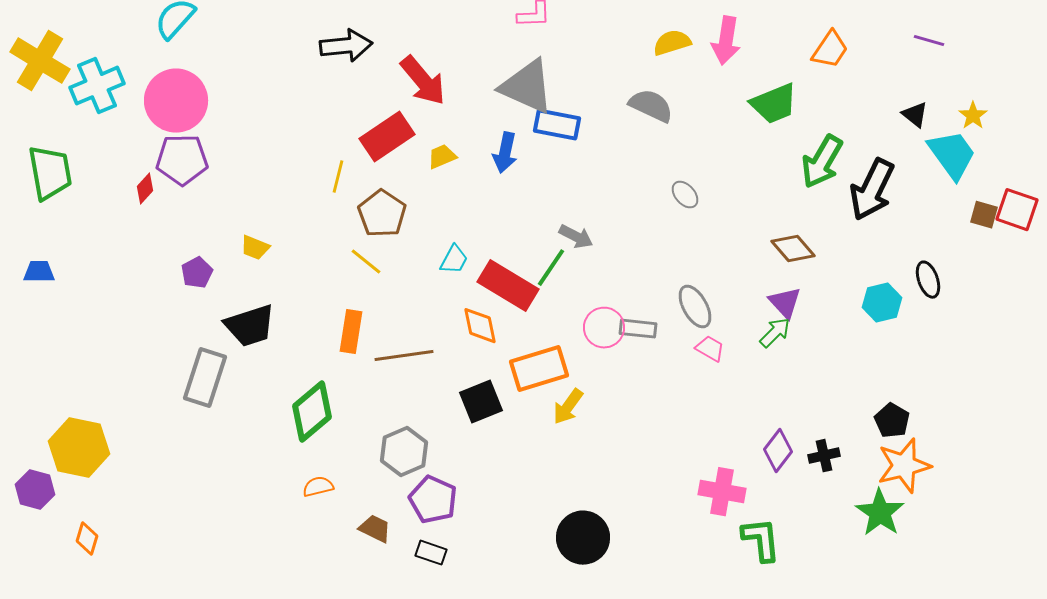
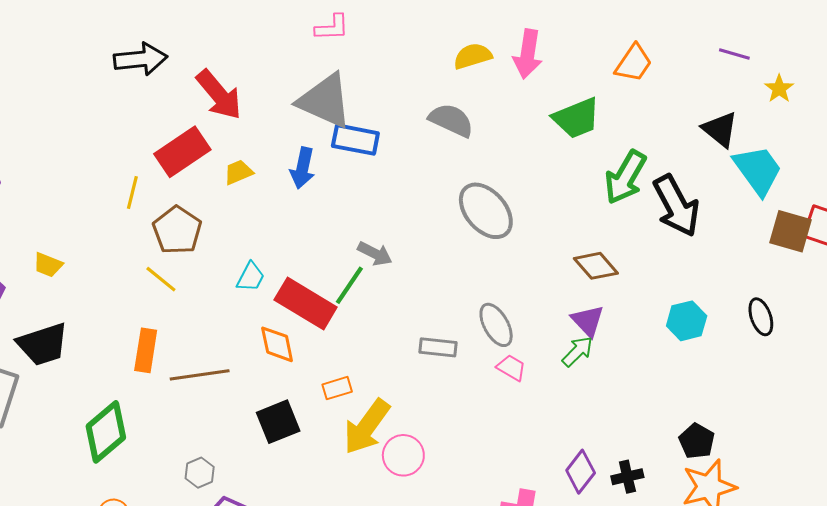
black triangle: (915, 115) -> (720, 129), size x1.4
yellow star: (973, 116) -> (779, 89), moved
black arrow: (872, 190) -> (676, 206), turned -54
gray ellipse: (685, 195) -> (486, 211), size x2.0
brown square: (984, 215) -> (790, 231), size x1.5
black ellipse: (928, 280) -> (761, 317), moved
pink circle: (604, 328) -> (403, 455), moved
orange rectangle: (539, 369) -> (337, 388), size x0.5
yellow arrow: (568, 407) -> (367, 427), size x1.5
gray hexagon: (404, 452) -> (200, 473), size x0.6

